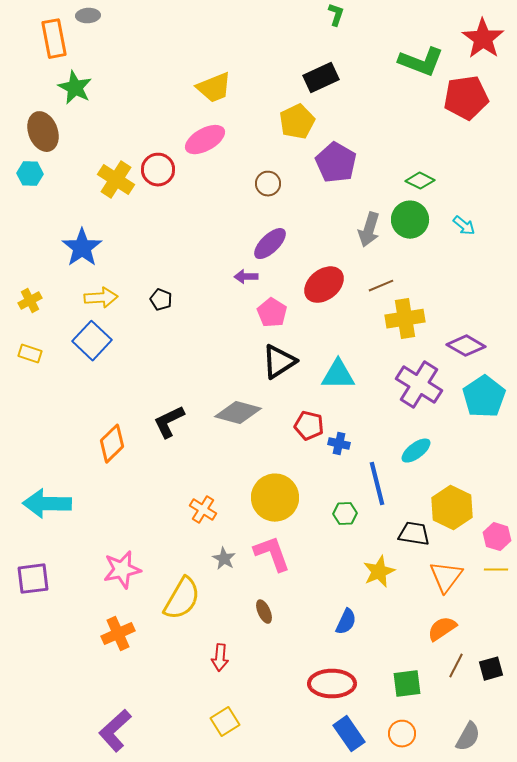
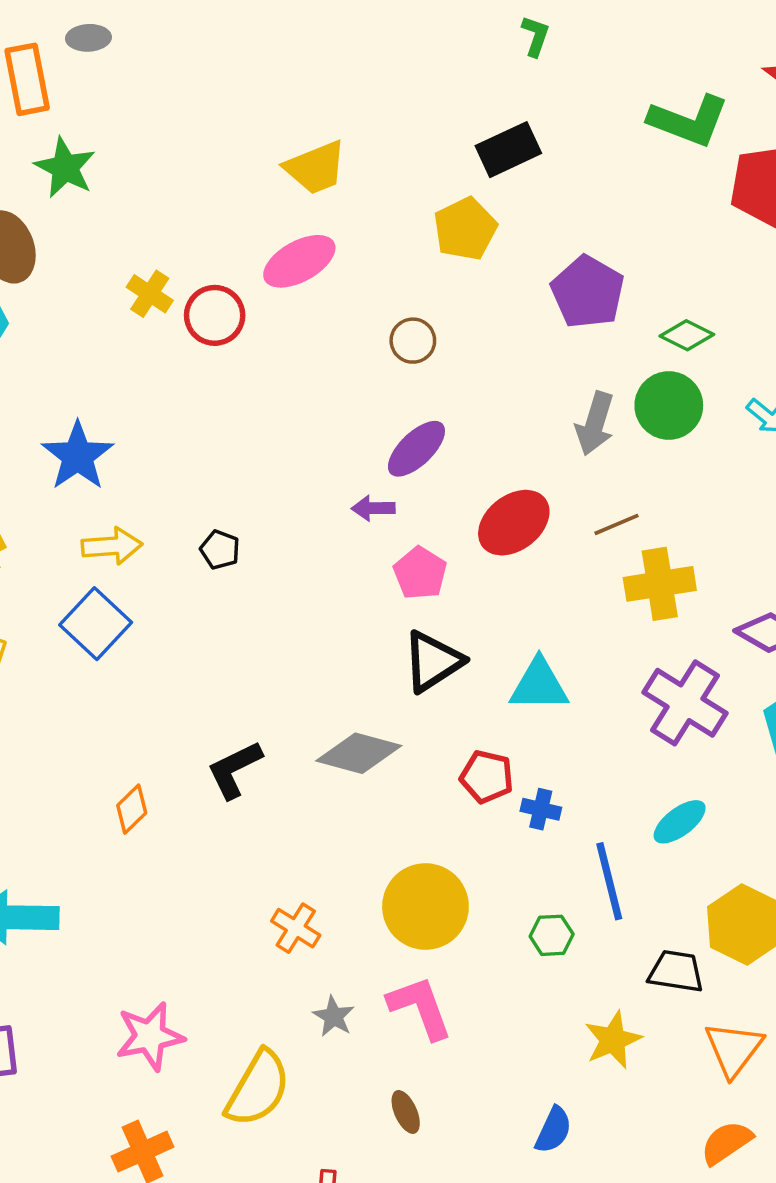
purple pentagon: (336, 163) -> (588, 292), moved
yellow cross: (116, 180) -> (150, 294), moved, size x0.7
orange diamond: (112, 444) -> (132, 809), size x0.7

